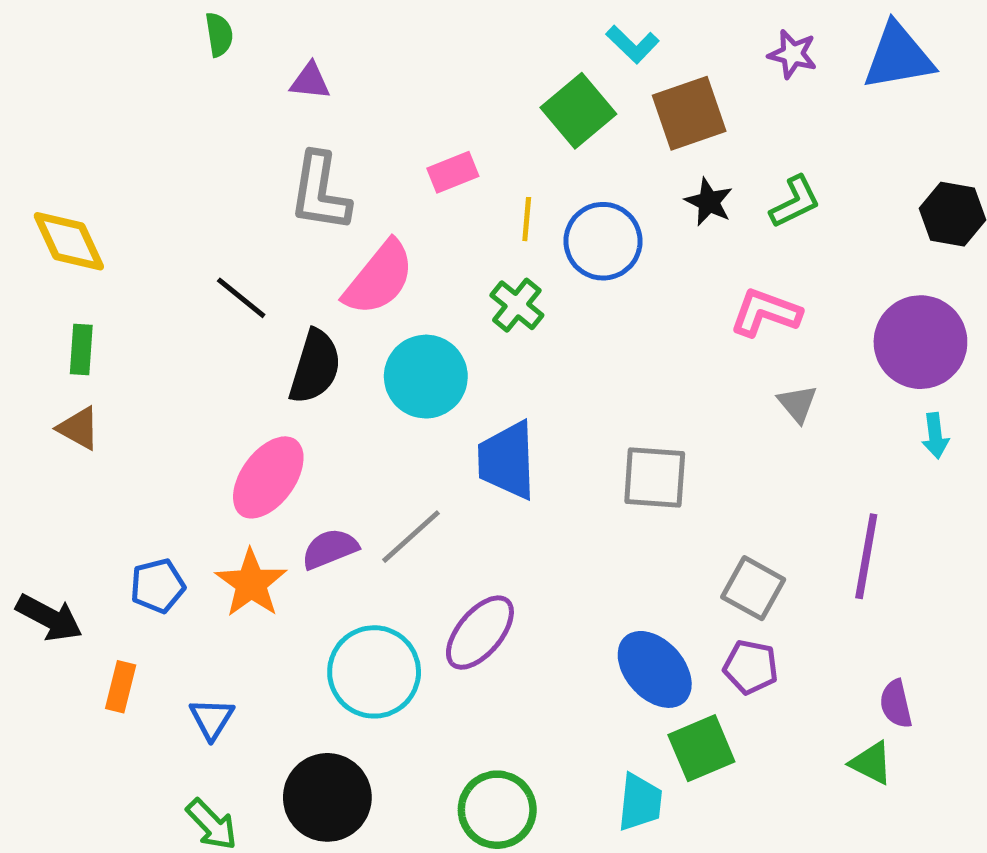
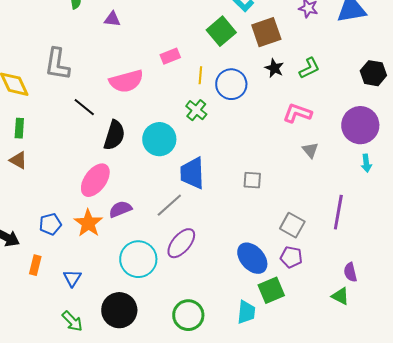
gray L-shape: (320, 192) -> (57, 64), moved
pink semicircle: (379, 278) -> (126, 81), moved, turned 36
gray square: (655, 477) -> (252, 180), size x0.7
gray line: (411, 537) -> (169, 205), moved

